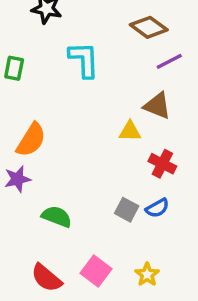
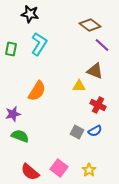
cyan L-shape: (84, 60) -> (39, 44), moved, turned 35
purple line: (169, 61) -> (102, 45), turned 70
orange semicircle: (31, 140) -> (37, 91), moved
green semicircle: (57, 217) -> (20, 136), moved

